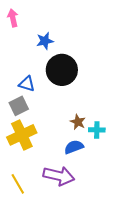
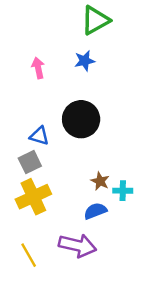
pink arrow: (13, 18) -> (38, 68), moved
blue star: (45, 41) -> (85, 61), moved

